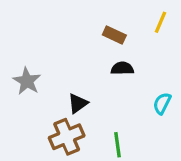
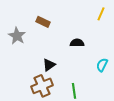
brown rectangle: (114, 35) -> (43, 22), moved
gray star: (27, 81) -> (17, 36), moved

